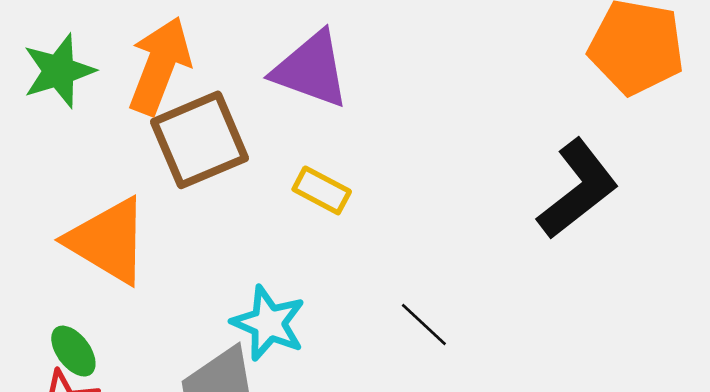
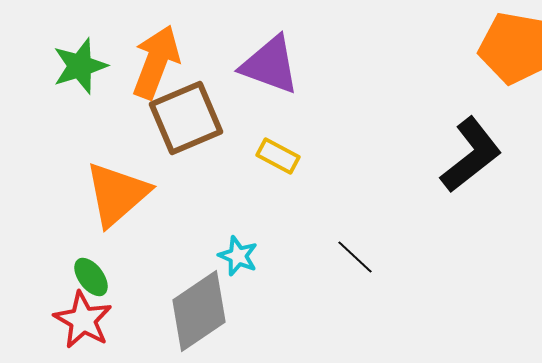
orange triangle: (108, 241) -> (117, 194), turned 48
cyan star: (269, 323) -> (238, 256), size x0.7

